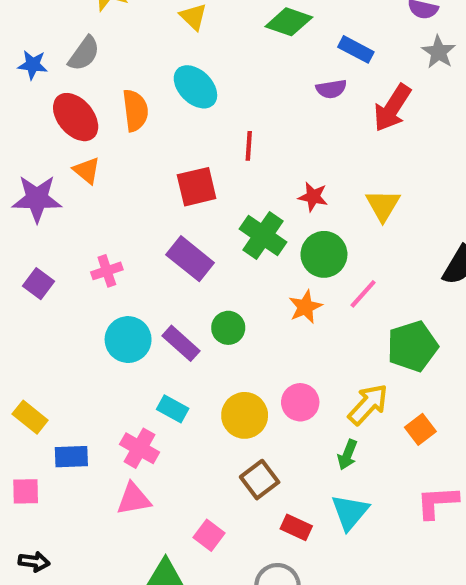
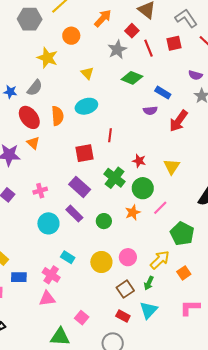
cyan ellipse: (195, 87) -> (86, 106), turned -65
green circle: (228, 328) -> (104, 221), moved
purple rectangle: (181, 343) -> (74, 214), moved
green pentagon: (412, 346) -> (182, 234), turned -30
brown square: (260, 480) -> (125, 289), moved

